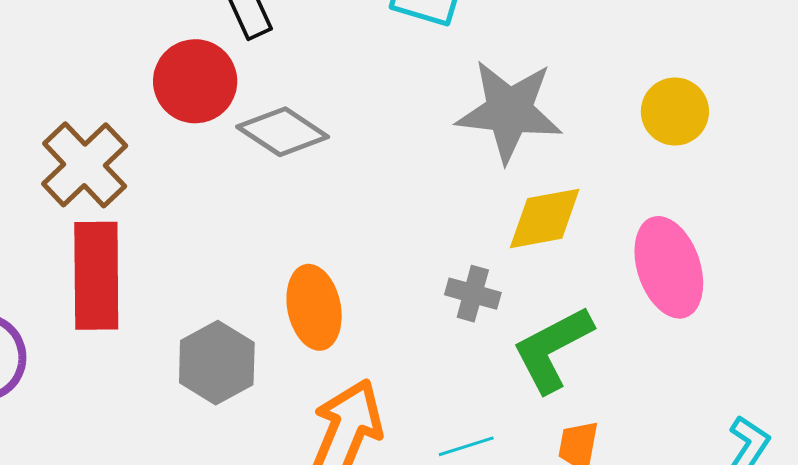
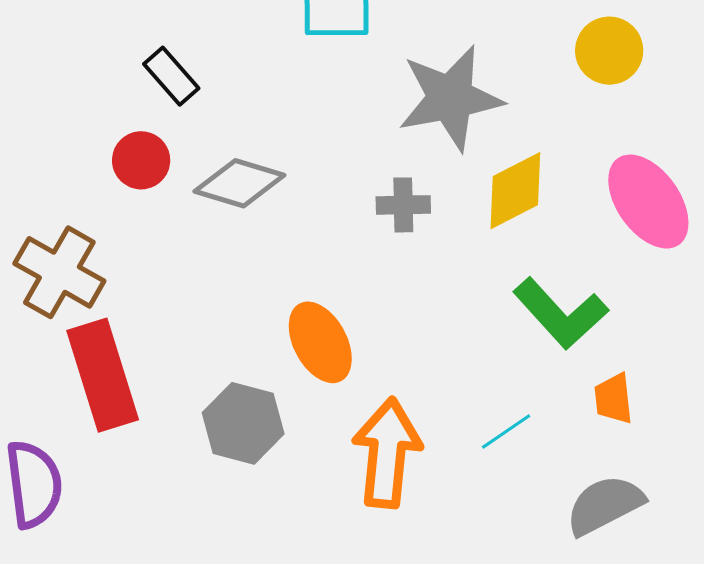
red circle: (195, 81) -> (141, 160), size x0.7
gray cross: (473, 294) -> (403, 205), moved
green L-shape: (552, 349) -> (561, 313), turned -88

